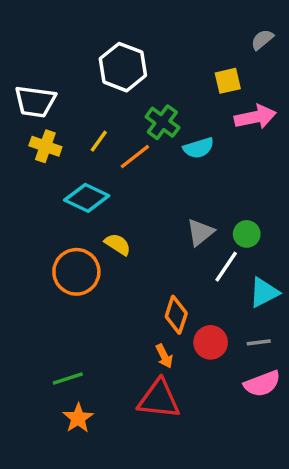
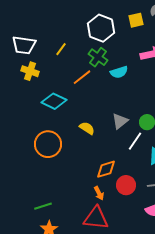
white hexagon: (123, 67) -> (101, 28), moved
yellow square: (228, 81) -> (136, 20), moved
yellow line: (99, 141) -> (61, 49), moved
yellow semicircle: (118, 244) -> (87, 128), moved
orange diamond: (176, 315) -> (106, 169), turned 55

